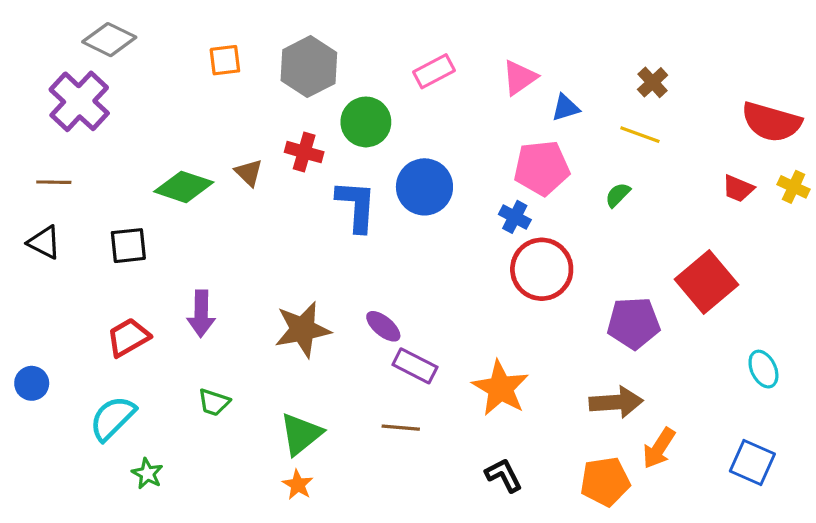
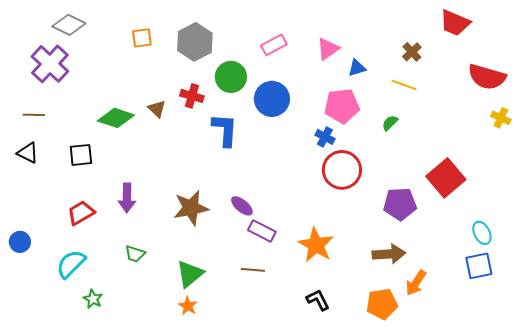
blue circle: (424, 187) -> (272, 99), moved
red trapezoid: (738, 188) -> (455, 23), moved, size x1.5
blue square: (752, 462) -> (479, 266), moved, turned -36

